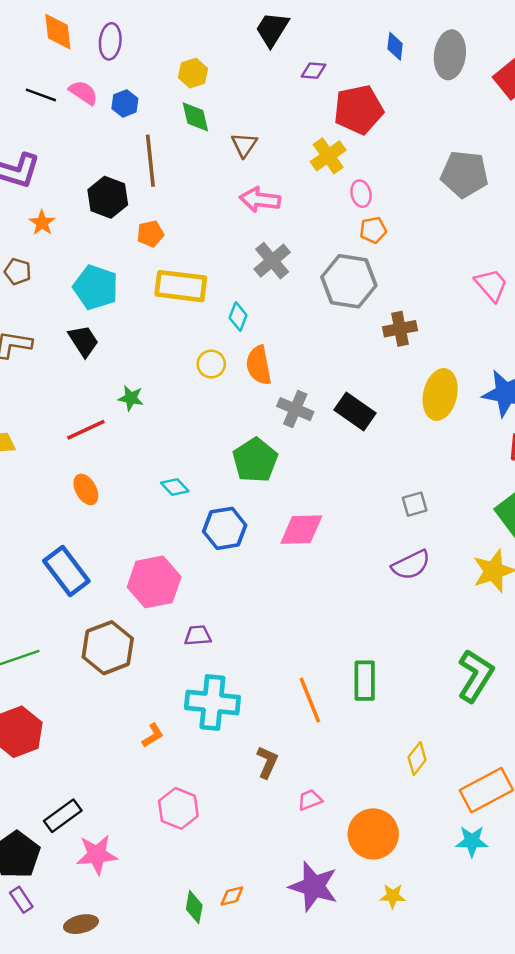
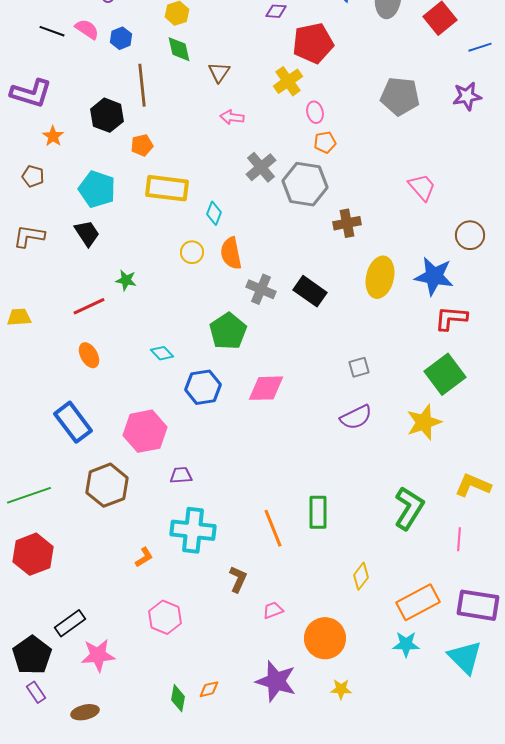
pink arrow: (260, 200) -> (232, 117), size x0.7
gray cross: (272, 261) -> (261, 167), moved

